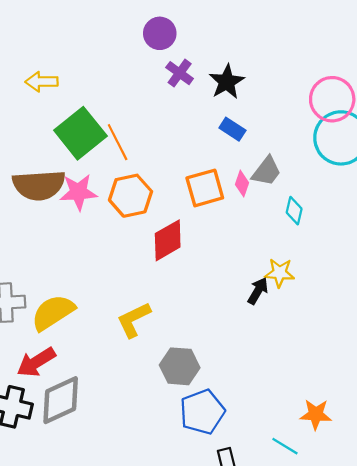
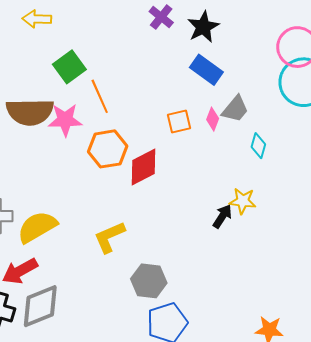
blue rectangle: (232, 129) -> (206, 70), size x1.4
green square: (80, 133) -> (69, 67), size x0.7
orange line: (118, 142) -> (100, 96), moved
orange square: (205, 188) -> (179, 121), size x0.7
orange hexagon: (130, 196) -> (108, 149), moved

